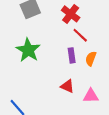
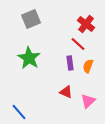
red cross: (71, 14) -> (86, 24), moved
pink triangle: (91, 96) -> (88, 101), turned -42

